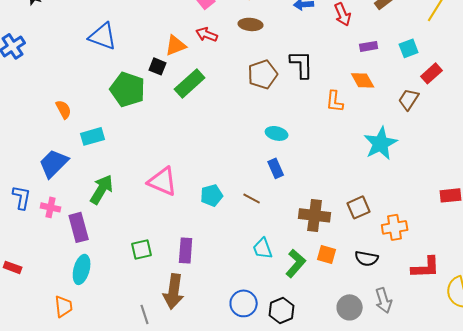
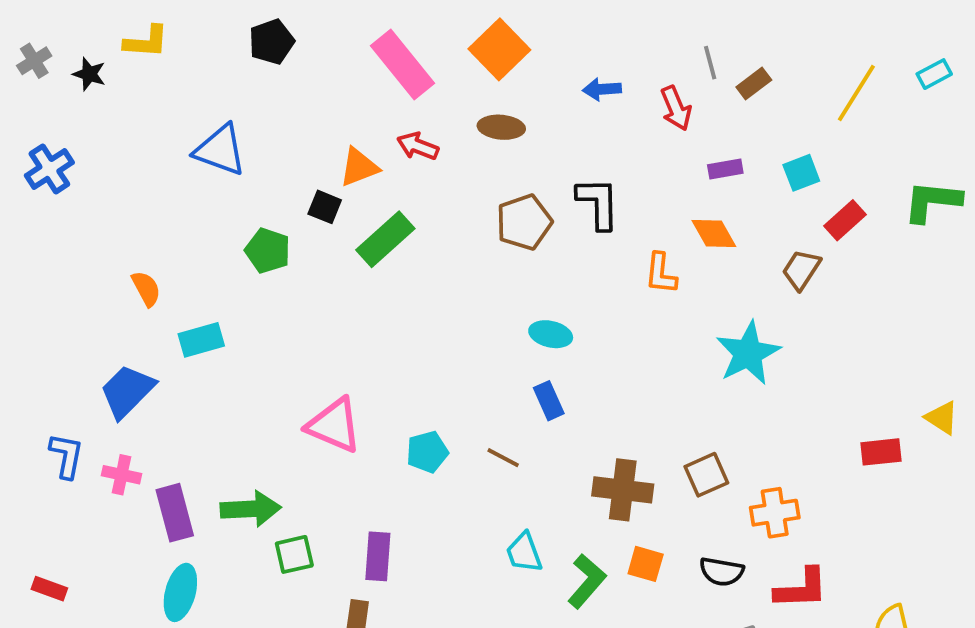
green pentagon: (128, 89) -> (268, 251), size x0.7
green arrow: (102, 189) -> (251, 509), moved, turned 56
red L-shape: (426, 267) -> (801, 589), moved

